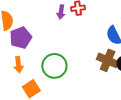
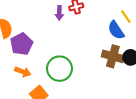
orange arrow: (18, 65) -> (23, 72), turned -56

